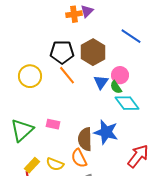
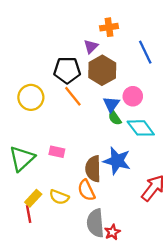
purple triangle: (87, 11) -> (91, 46), moved
orange cross: (74, 14) -> (109, 27), moved
blue line: (131, 36) -> (145, 52), turned 30
green semicircle: (116, 87) -> (115, 118), moved

